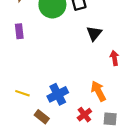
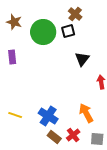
blue cross: (58, 94) -> (48, 116), turned -30
brown rectangle: (42, 117) -> (54, 137), moved

